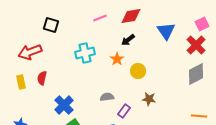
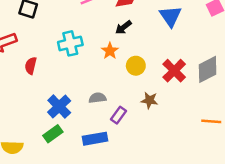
red cross: (196, 45) -> (174, 71), moved
red semicircle: (42, 78) -> (31, 66), moved
blue cross: (64, 105) -> (59, 107), moved

